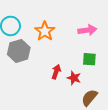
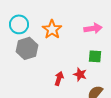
red arrow: (56, 72) -> (59, 78), moved

